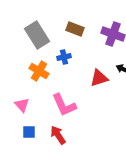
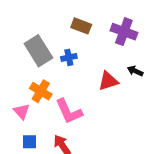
gray rectangle: (37, 35) -> (38, 51), moved
orange cross: (39, 71) -> (41, 91), moved

